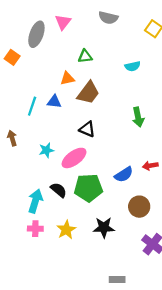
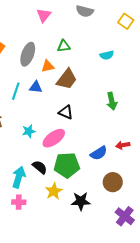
gray ellipse: (36, 34) -> (28, 54), moved
yellow star: (66, 230) -> (54, 191), moved

